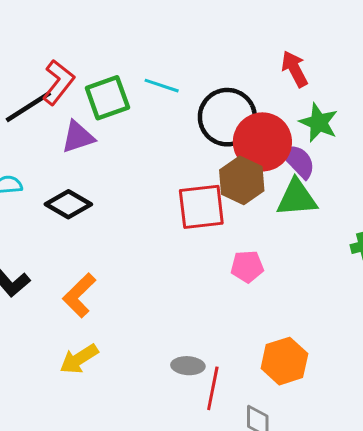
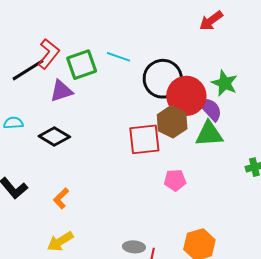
red arrow: (295, 69) -> (211, 21), moved, turned -100
orange L-shape: (79, 295) -> (61, 198), size x0.7

